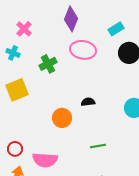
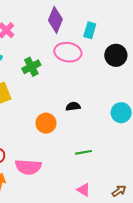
cyan rectangle: (116, 29) -> (90, 30), moved, turned -42

